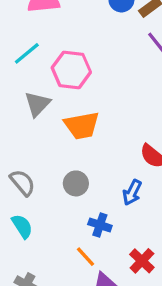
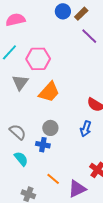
orange trapezoid: (82, 125) -> (49, 92), turned -30
blue cross: (100, 225) -> (43, 145), moved
orange line: (85, 257) -> (53, 179), moved

